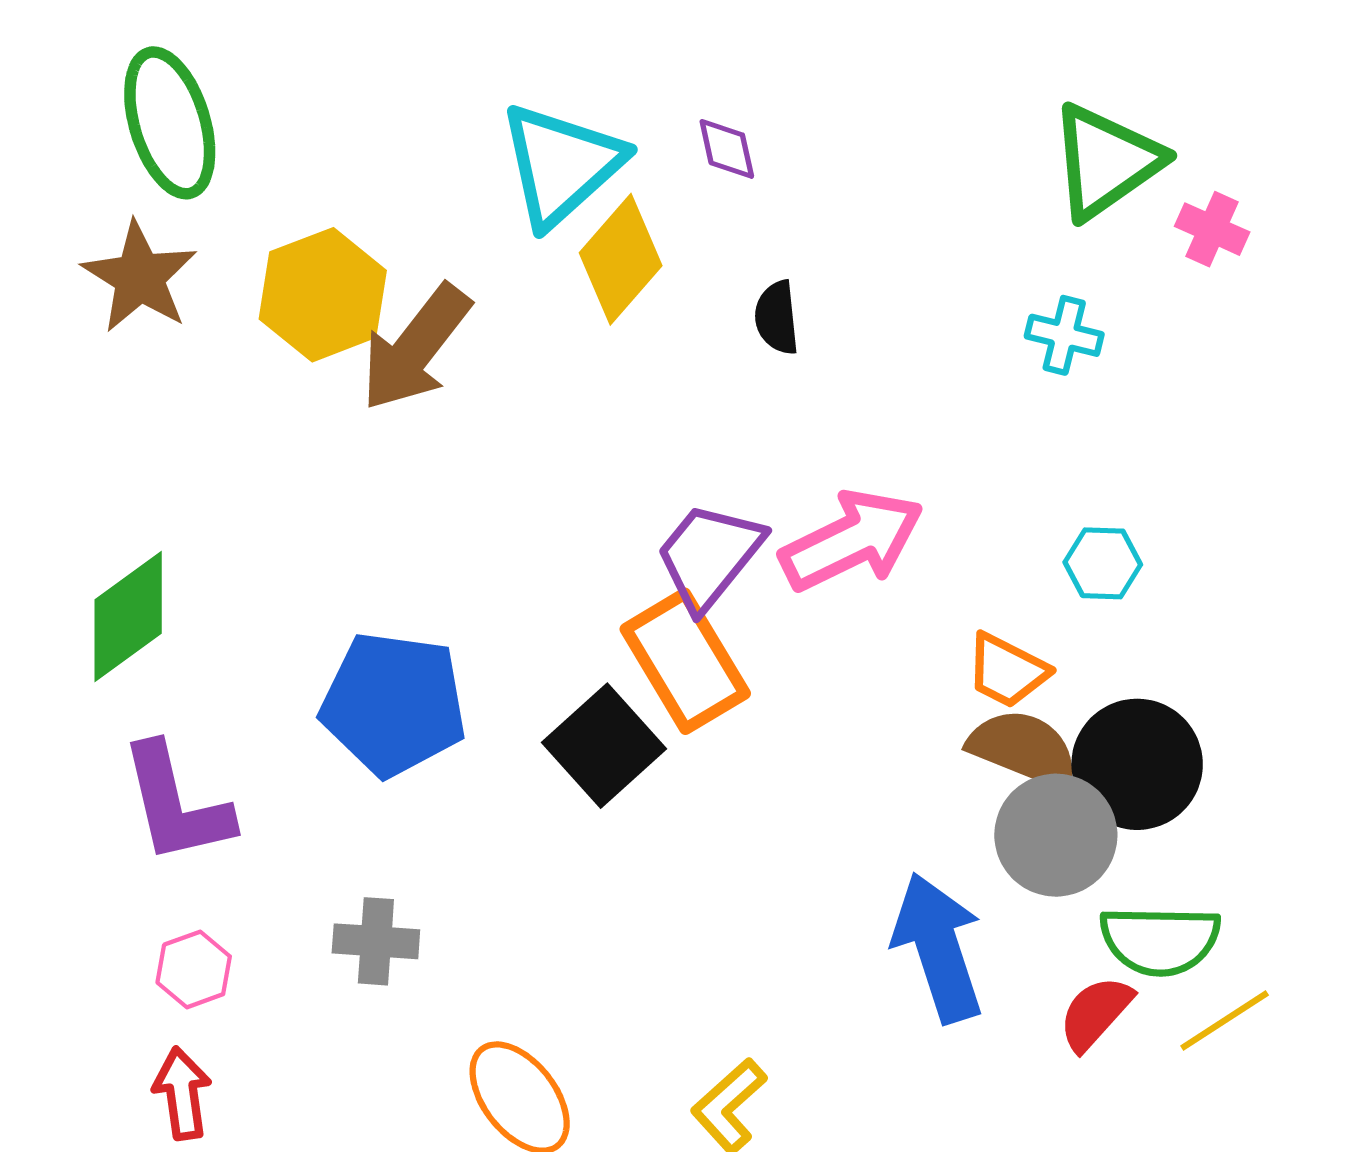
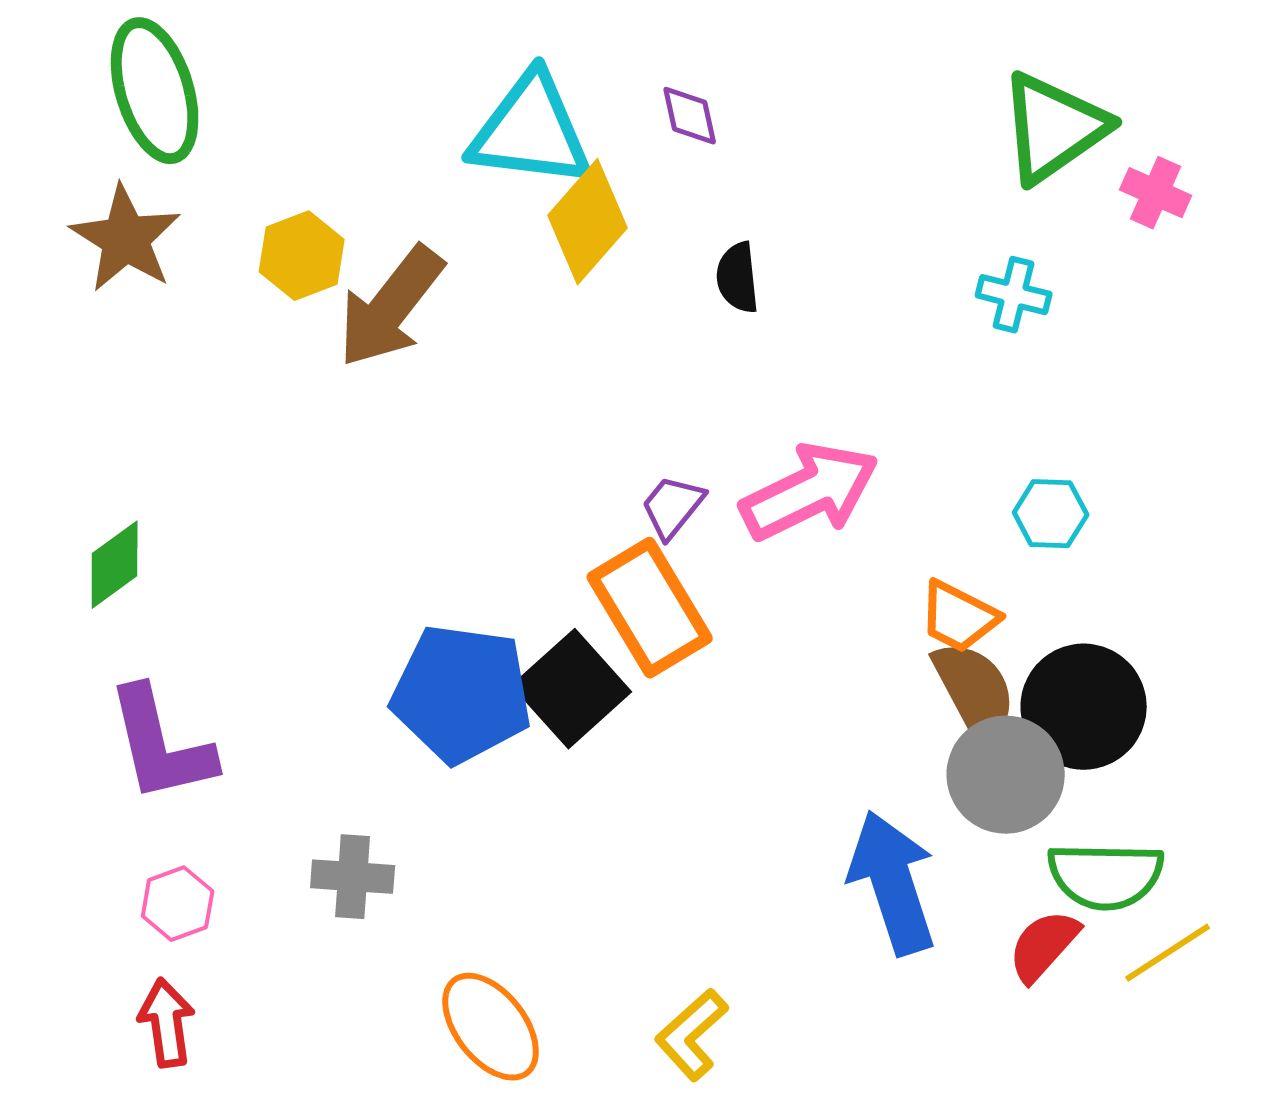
cyan triangle: (561, 165) -> (531, 131), turned 49
yellow hexagon: (323, 295) -> (302, 256), size x0.7
purple trapezoid: (709, 556) -> (673, 507), size x0.6
green diamond: (128, 616) -> (115, 565), size x0.7
blue pentagon: (394, 704) -> (462, 694), moved
brown semicircle: (1024, 749) -> (975, 692), turned 40

